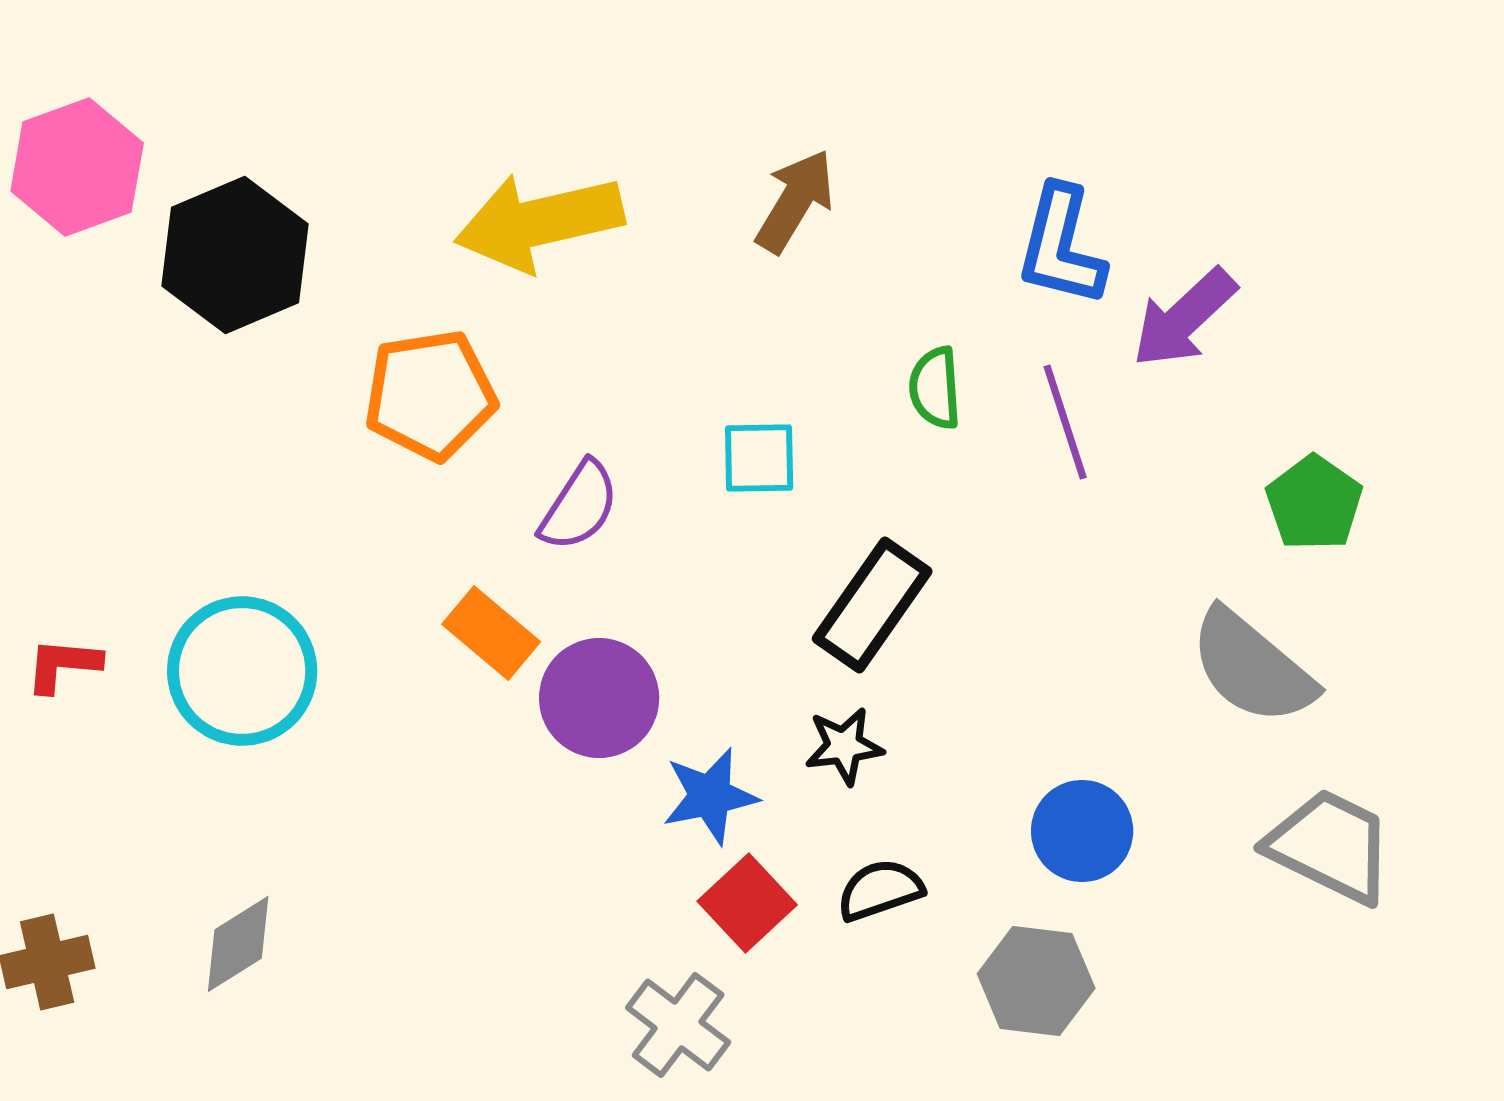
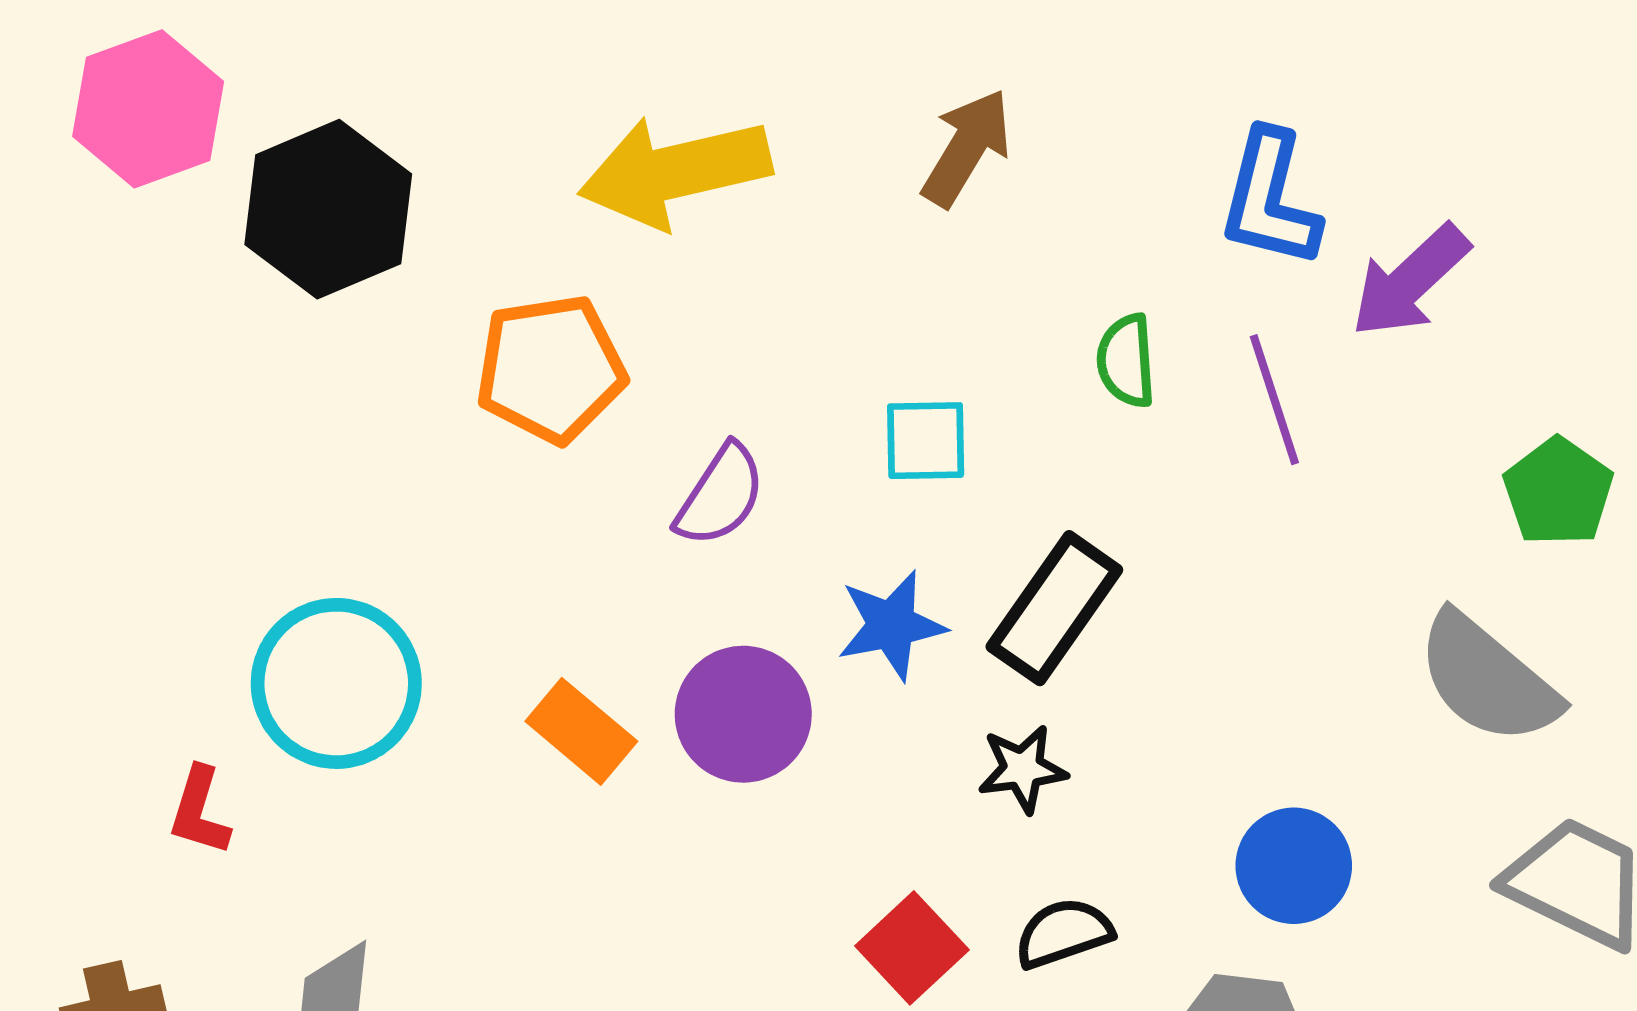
orange rectangle: (491, 633) -> (581, 731), moved
red L-shape: (63, 665) -> (199, 811), moved, turned -78
blue star: (710, 796) -> (891, 625), moved

